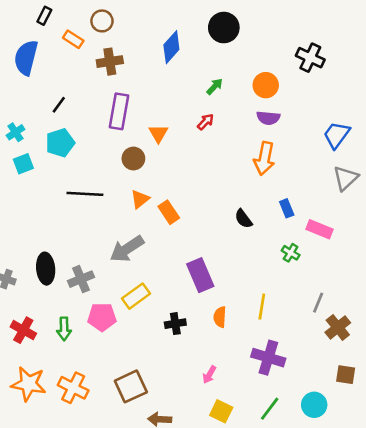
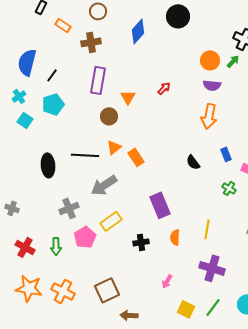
brown circle: (102, 21) -> (98, 11), moved
blue semicircle: (26, 58) -> (27, 62), moved
green arrow: (215, 86) -> (233, 61), moved
cyan square: (23, 164) -> (25, 120), turned -35
black line: (85, 194) -> (85, 155), moved
black ellipse: (46, 269) -> (48, 165), moved
pink pentagon: (102, 317) -> (85, 237), turned -30
yellow square: (221, 411) -> (186, 309), moved

